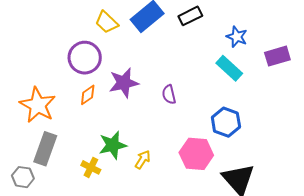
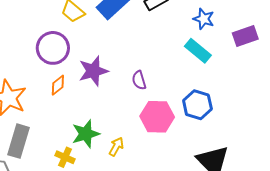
pink hexagon: (196, 154) -> (157, 117), moved

